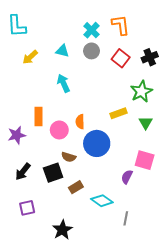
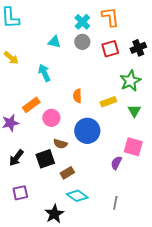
yellow arrow: (30, 57) -> (11, 58), moved, turned -98
red square: (121, 58) -> (110, 49), turned 36
cyan arrow: (63, 83) -> (44, 73), moved
orange rectangle: (38, 116) -> (31, 105), turned 54
orange semicircle: (80, 122) -> (77, 96), moved
cyan diamond: (102, 201) -> (77, 196), moved

